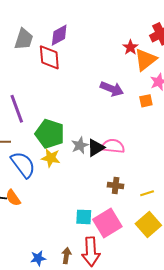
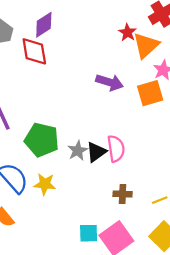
orange square: (146, 101) -> (150, 93), size x1.6
pink semicircle: (113, 146) -> (116, 149), turned 80
yellow star: (51, 158) -> (45, 184), moved

